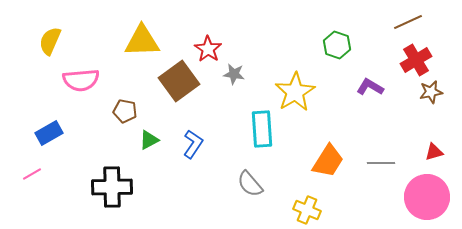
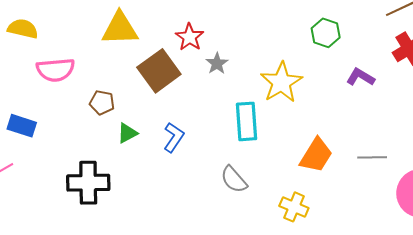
yellow semicircle: (50, 41) -> (23, 29), turned 80
gray star: (234, 74) -> (217, 63), turned 30
blue rectangle: (49, 133) -> (22, 126), turned 48

